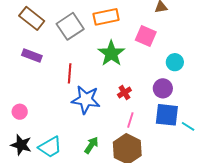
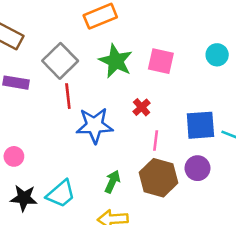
gray square: (70, 26) -> (60, 61), moved
pink square: (146, 36) -> (161, 61), moved
cyan circle: (175, 62) -> (217, 55), moved
purple circle: (163, 88) -> (197, 168), moved

